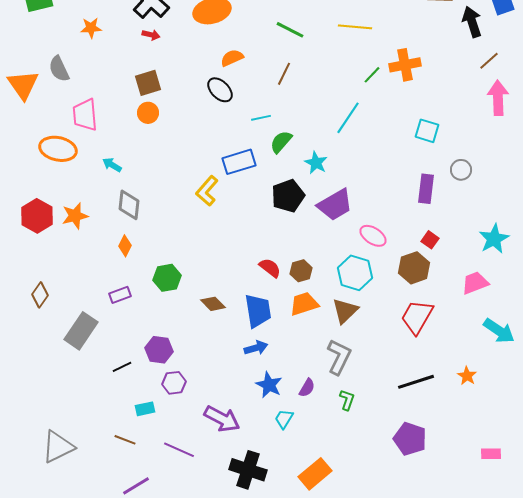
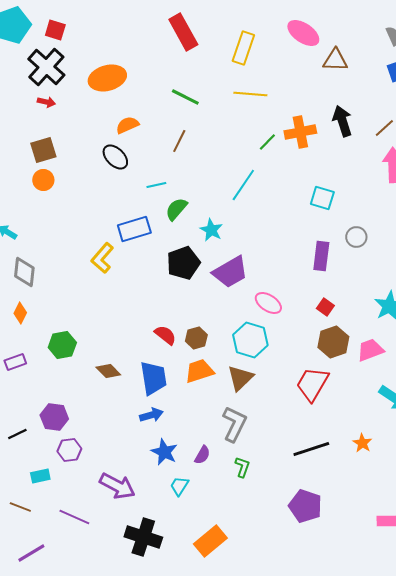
black arrow: (472, 22) -> (342, 121), moved
brown hexagon: (414, 268) -> (333, 342), moved

